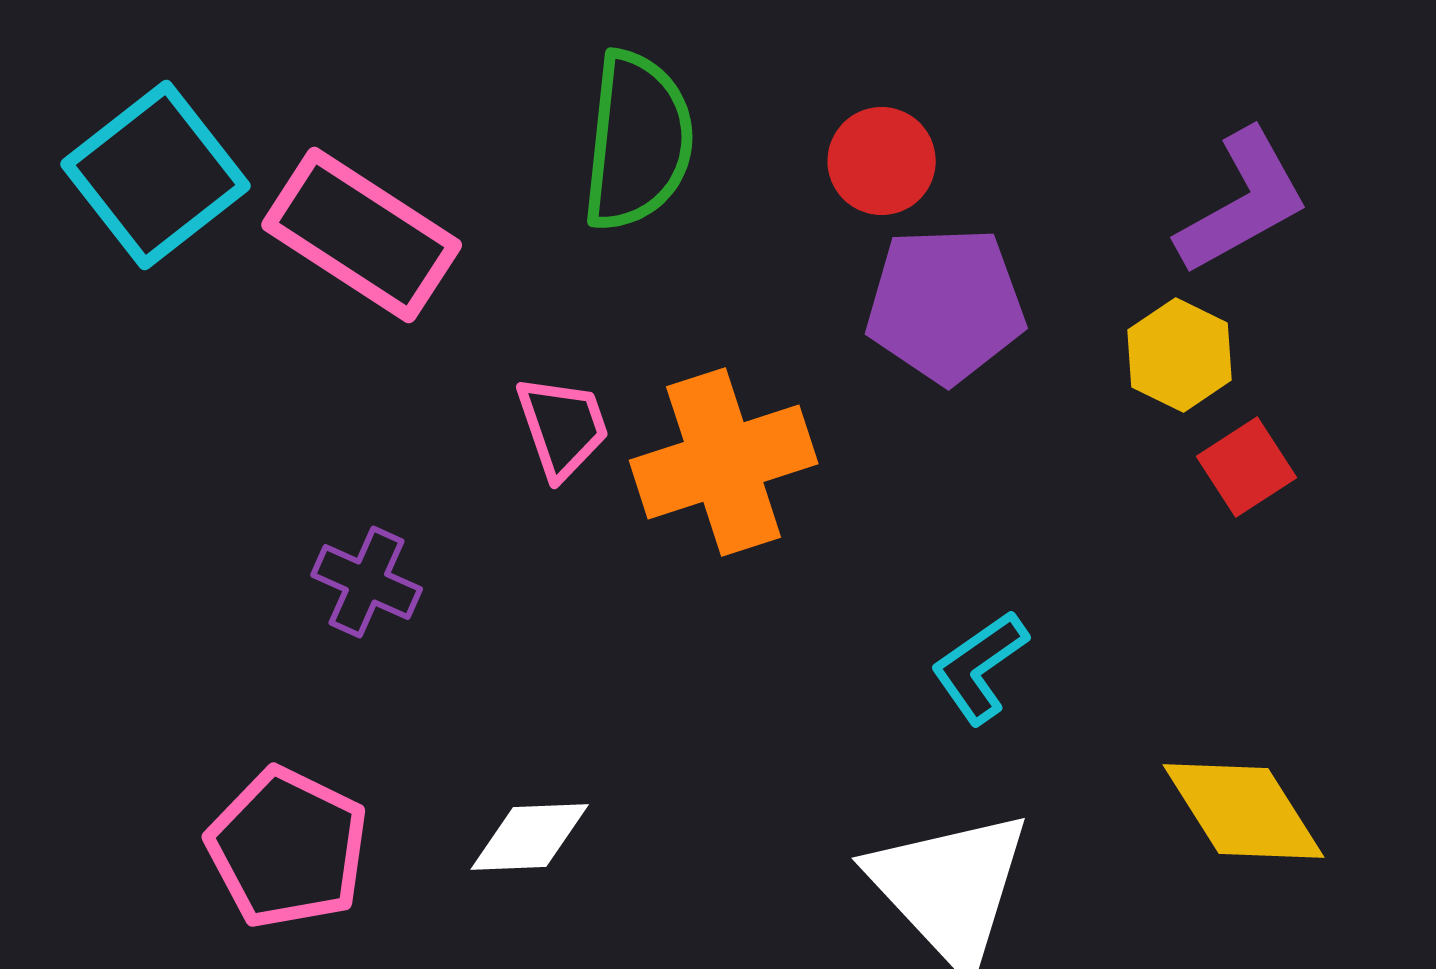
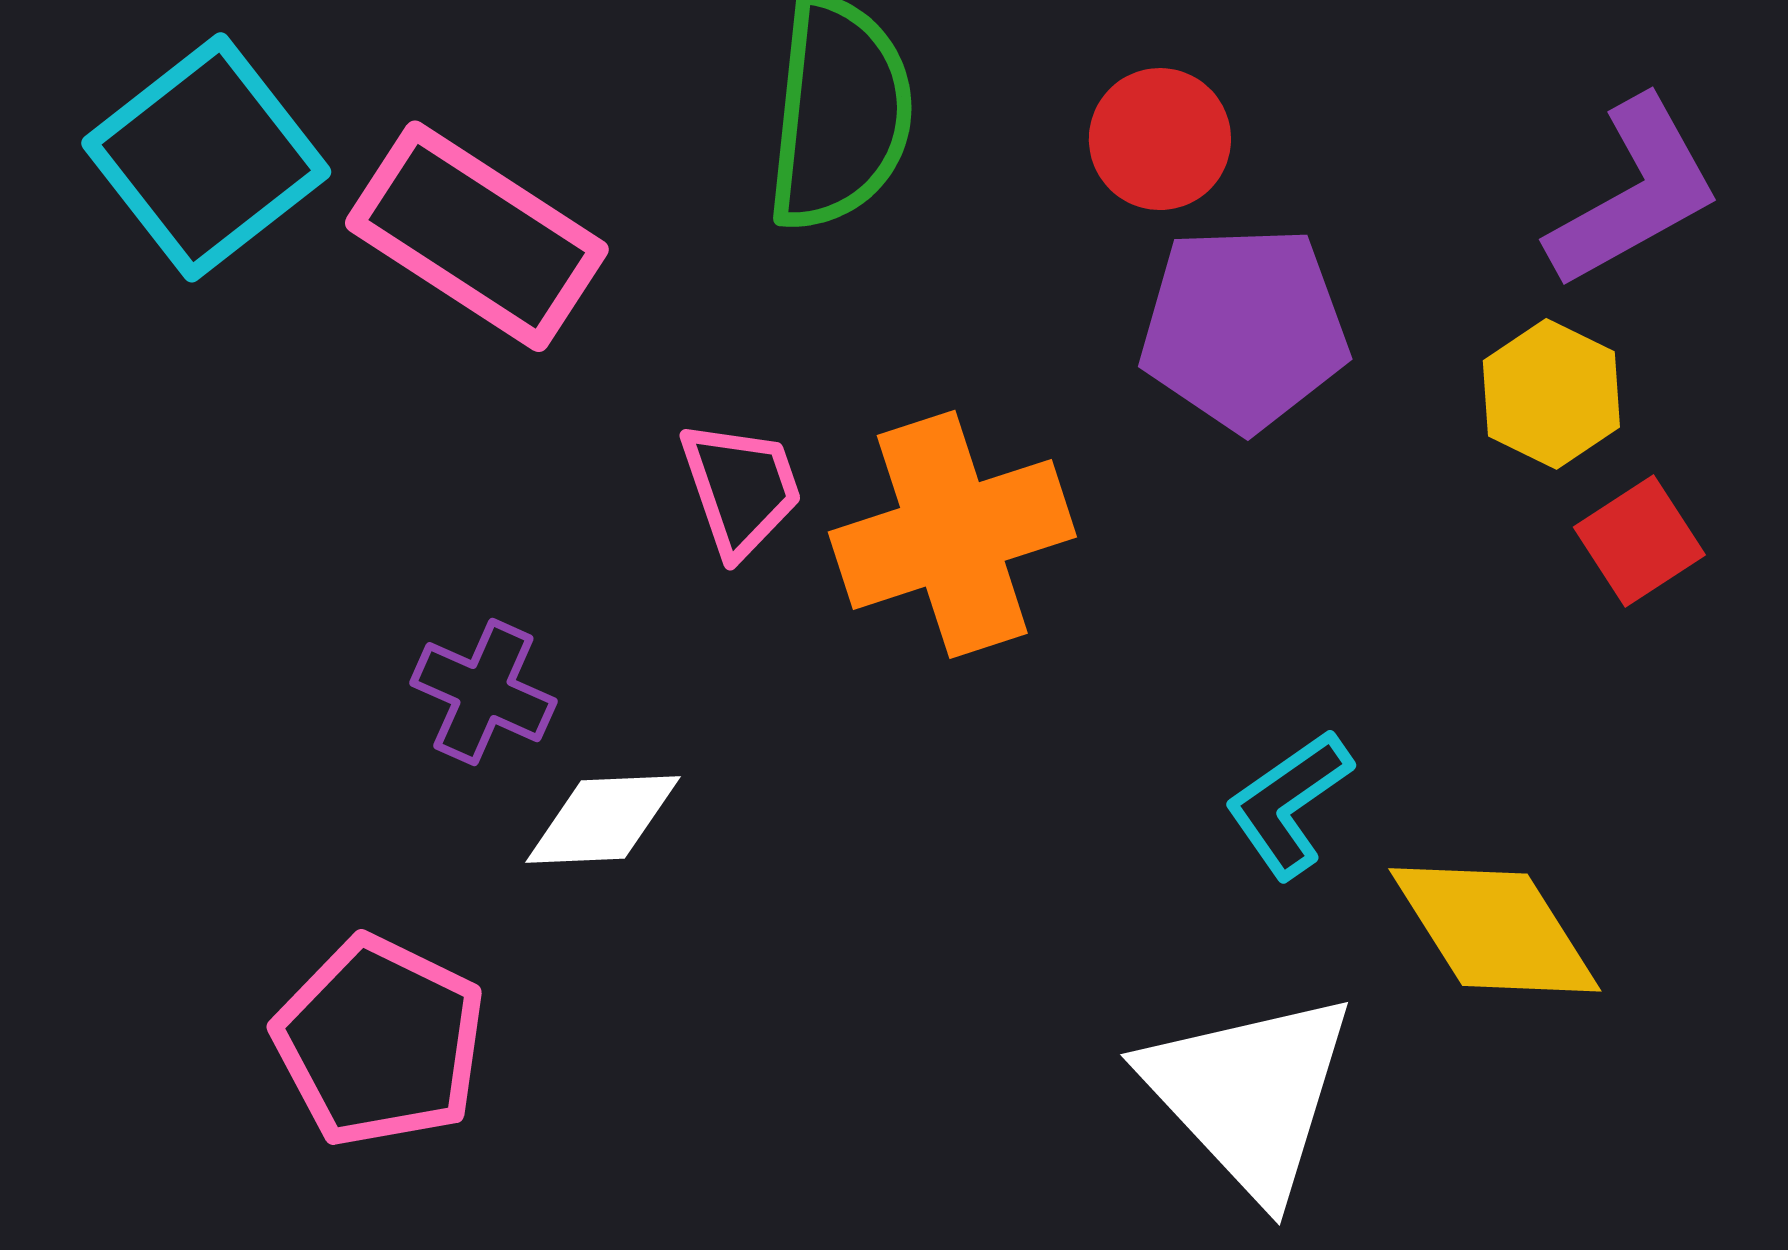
yellow diamond: (1244, 811) -> (1495, 930), moved
white diamond: (530, 837) -> (603, 819), moved

